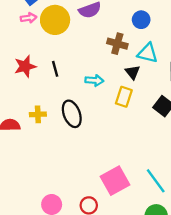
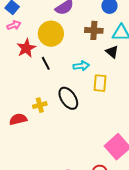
yellow circle: (55, 20) -> (51, 34), moved
red star: (25, 66) -> (26, 48), moved
yellow rectangle: (124, 97) -> (100, 83), moved

